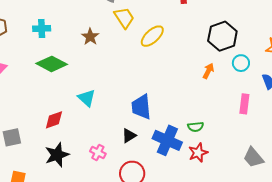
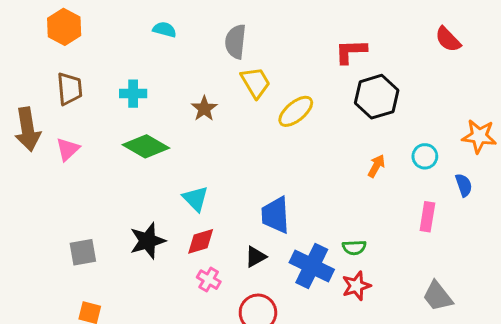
black hexagon: (222, 36) -> (377, 97), moved
red diamond: (54, 120) -> (201, 241), moved
black star: (57, 155) -> (148, 241), moved

